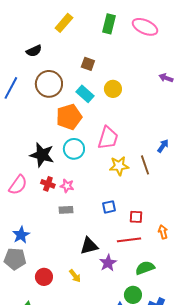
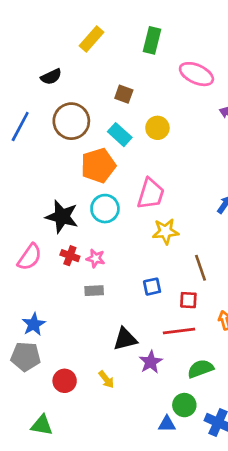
pink ellipse: (145, 27) -> (196, 74), moved
brown line: (145, 165) -> (200, 268), moved

